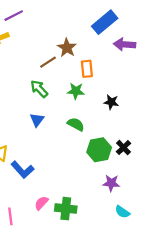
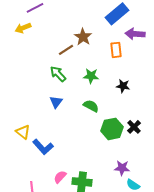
orange rectangle: (87, 69) -> (116, 50), moved
purple star: (111, 183) -> (122, 168), moved

